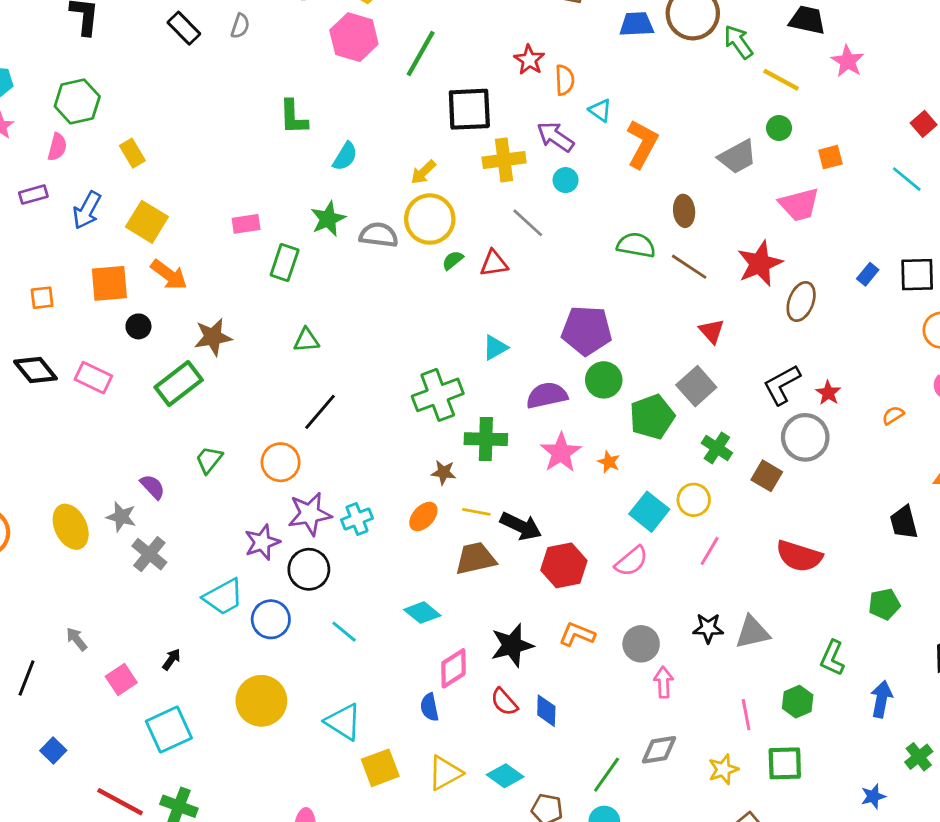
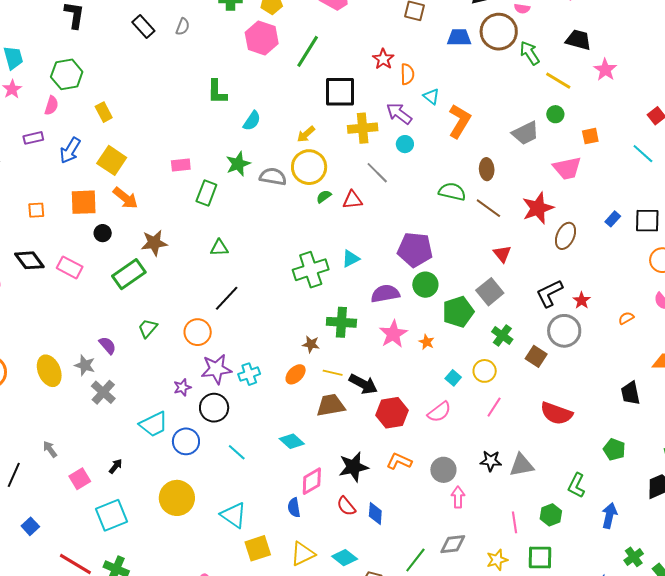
green cross: (438, 395) -> (311, 270), moved
cyan square: (649, 512) -> (453, 378), size x0.6
purple star: (262, 542) -> (182, 387), size x0.7
green pentagon: (884, 604) -> (614, 450), turned 30

